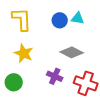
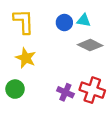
gray diamond: (72, 52) -> (90, 45), moved
purple cross: (55, 76) -> (65, 92), moved

